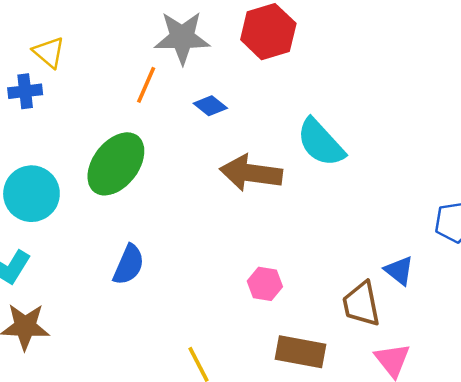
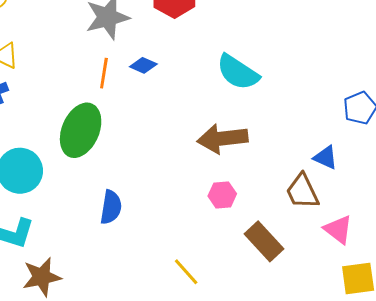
orange line: (146, 85) -> (104, 73), moved
brown arrow: (251, 173) -> (223, 139), moved
brown rectangle: (301, 352) -> (264, 241), turned 51

